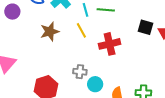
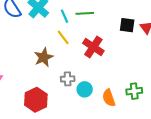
brown star: (50, 32) -> (44, 57), moved
red cross: (110, 44) -> (93, 47), turned -35

